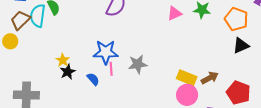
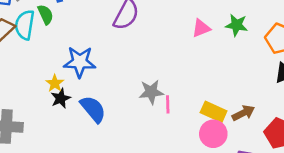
blue star: (106, 52) -> (80, 62), moved
pink line: (111, 69) -> (168, 104), moved
blue semicircle: (93, 79) -> (93, 109), size x1.6

